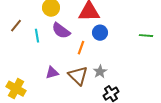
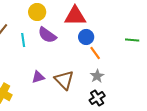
orange line: (81, 48) -> (95, 53), moved, turned -56
gray star: (100, 72) -> (97, 76), moved

